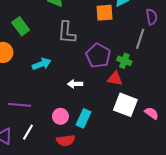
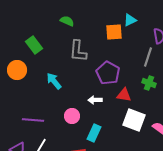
green cross: (124, 61) -> (149, 83), moved
cyan arrow: (42, 64) -> (54, 81), turned -108
white arrow: (75, 84) -> (95, 100), moved
pink circle: (60, 116) -> (72, 116), moved

